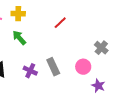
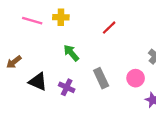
green arrow: (19, 38) -> (71, 53), moved
purple cross: (30, 71) -> (67, 87), moved

